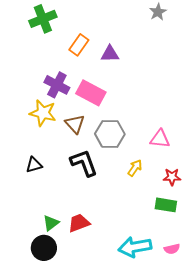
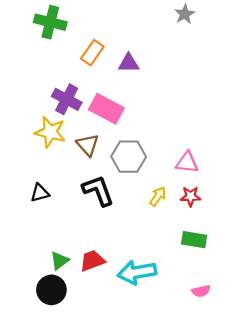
green cross: (43, 19) -> (50, 22), turned 36
red star: (172, 177) -> (191, 196), moved
cyan arrow: (135, 247) -> (137, 272), moved

